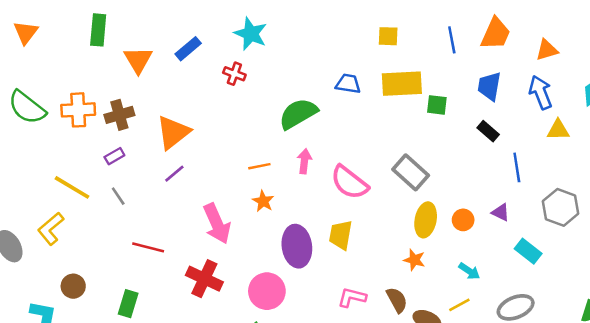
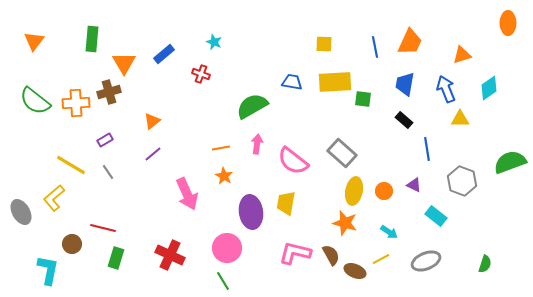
cyan star: (251, 34) -> (214, 42), size x0.6
orange triangle: (547, 50) -> (462, 55), moved
brown cross: (119, 115) -> (109, 92), moved
orange triangle: (173, 132) -> (152, 121), size x0.6
red line: (148, 247) -> (103, 228), moved
orange star: (414, 260) -> (345, 223), size x1.4
red cross: (204, 279) -> (170, 255), moved
pink L-shape: (352, 297) -> (295, 253), size x1.4

